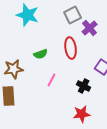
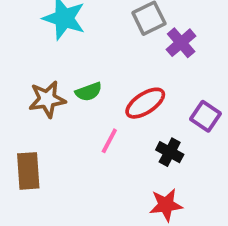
red ellipse: (71, 48) -> (145, 103), moved, turned 65
brown star: (14, 69) -> (47, 99), moved

